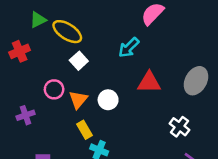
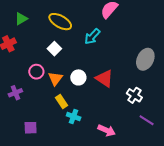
yellow ellipse: (67, 32) -> (60, 22), moved
red triangle: (149, 82) -> (104, 78), moved, turned 36

